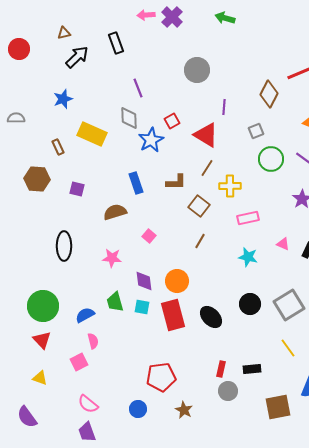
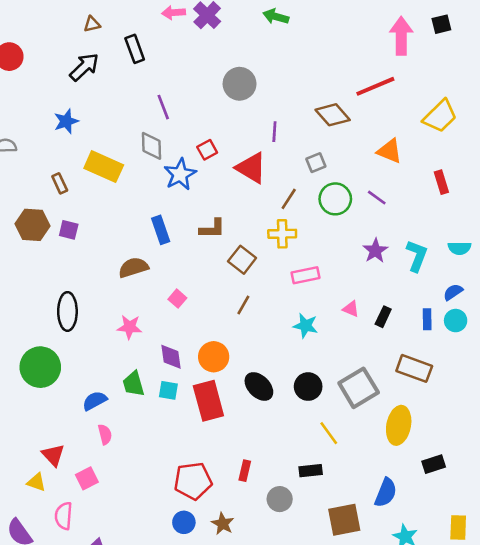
brown triangle: (64, 33) -> (92, 24), moved
brown diamond: (269, 94) -> (333, 115), turned -68
brown line: (207, 168) -> (289, 199), moved
purple square: (77, 189) -> (69, 230), moved
green circle: (43, 306) -> (40, 367), moved
black ellipse: (211, 317) -> (259, 387), moved
red triangle: (42, 340) -> (53, 455), moved
yellow line: (288, 348) -> (329, 433), moved
pink square: (79, 362) -> (87, 478), moved
red rectangle: (221, 369) -> (245, 471), moved
pink semicircle: (88, 404) -> (64, 516), moved, turned 55
blue circle: (138, 409) -> (184, 522), moved

